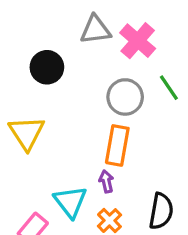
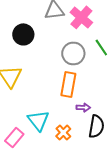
purple arrow: (106, 181) -> (83, 107), moved, turned 104

